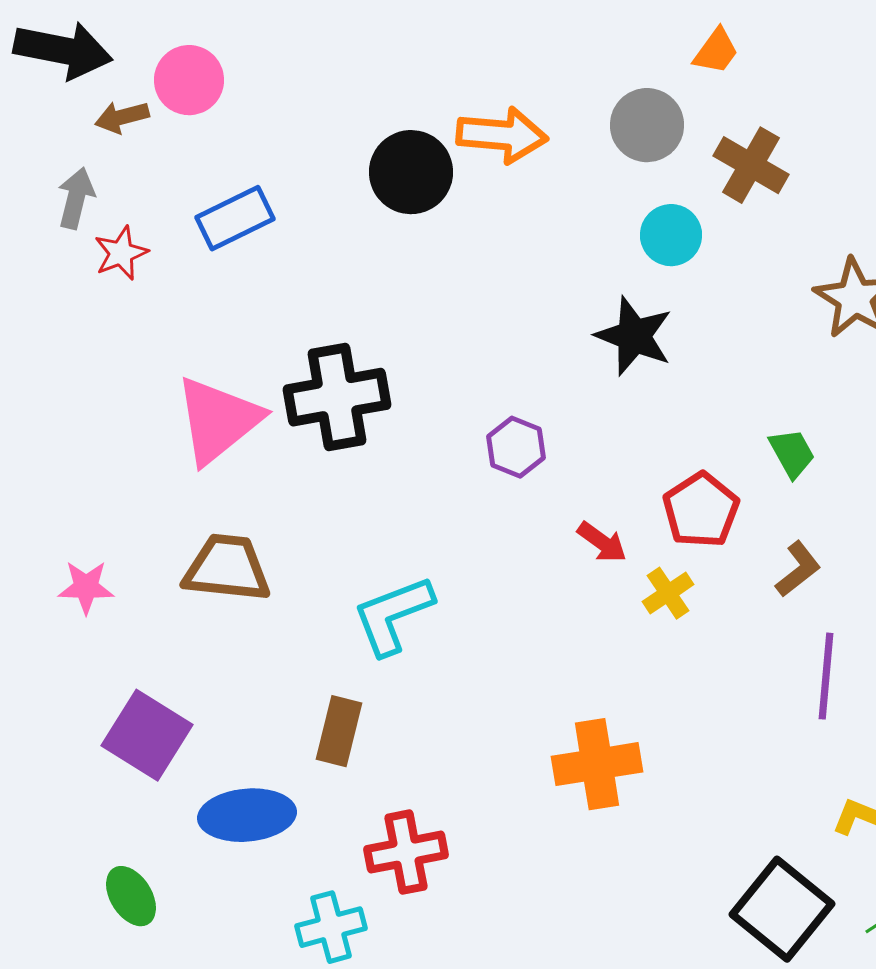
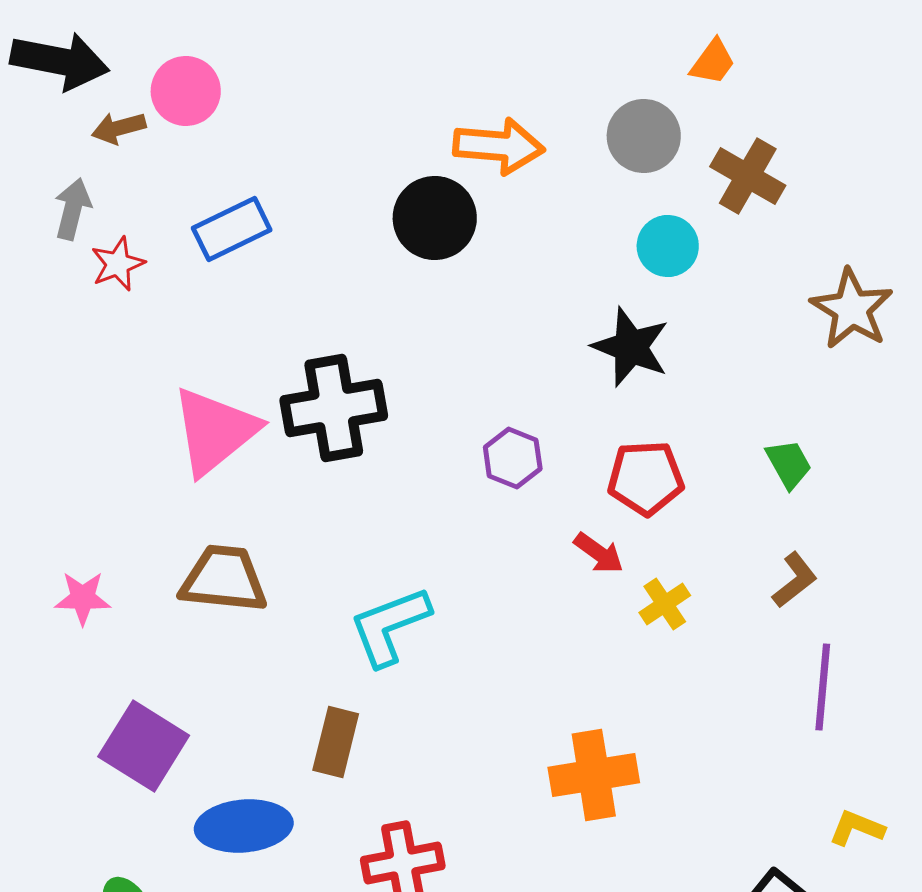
black circle: (411, 172) -> (435, 218), moved
red pentagon: (701, 510) -> (646, 478), moved, turned 30

